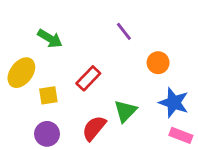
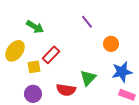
red rectangle: (88, 78) -> (51, 55), moved
blue star: (174, 103) -> (122, 72), turned -30
red semicircle: (94, 128) -> (66, 90), turned -120

